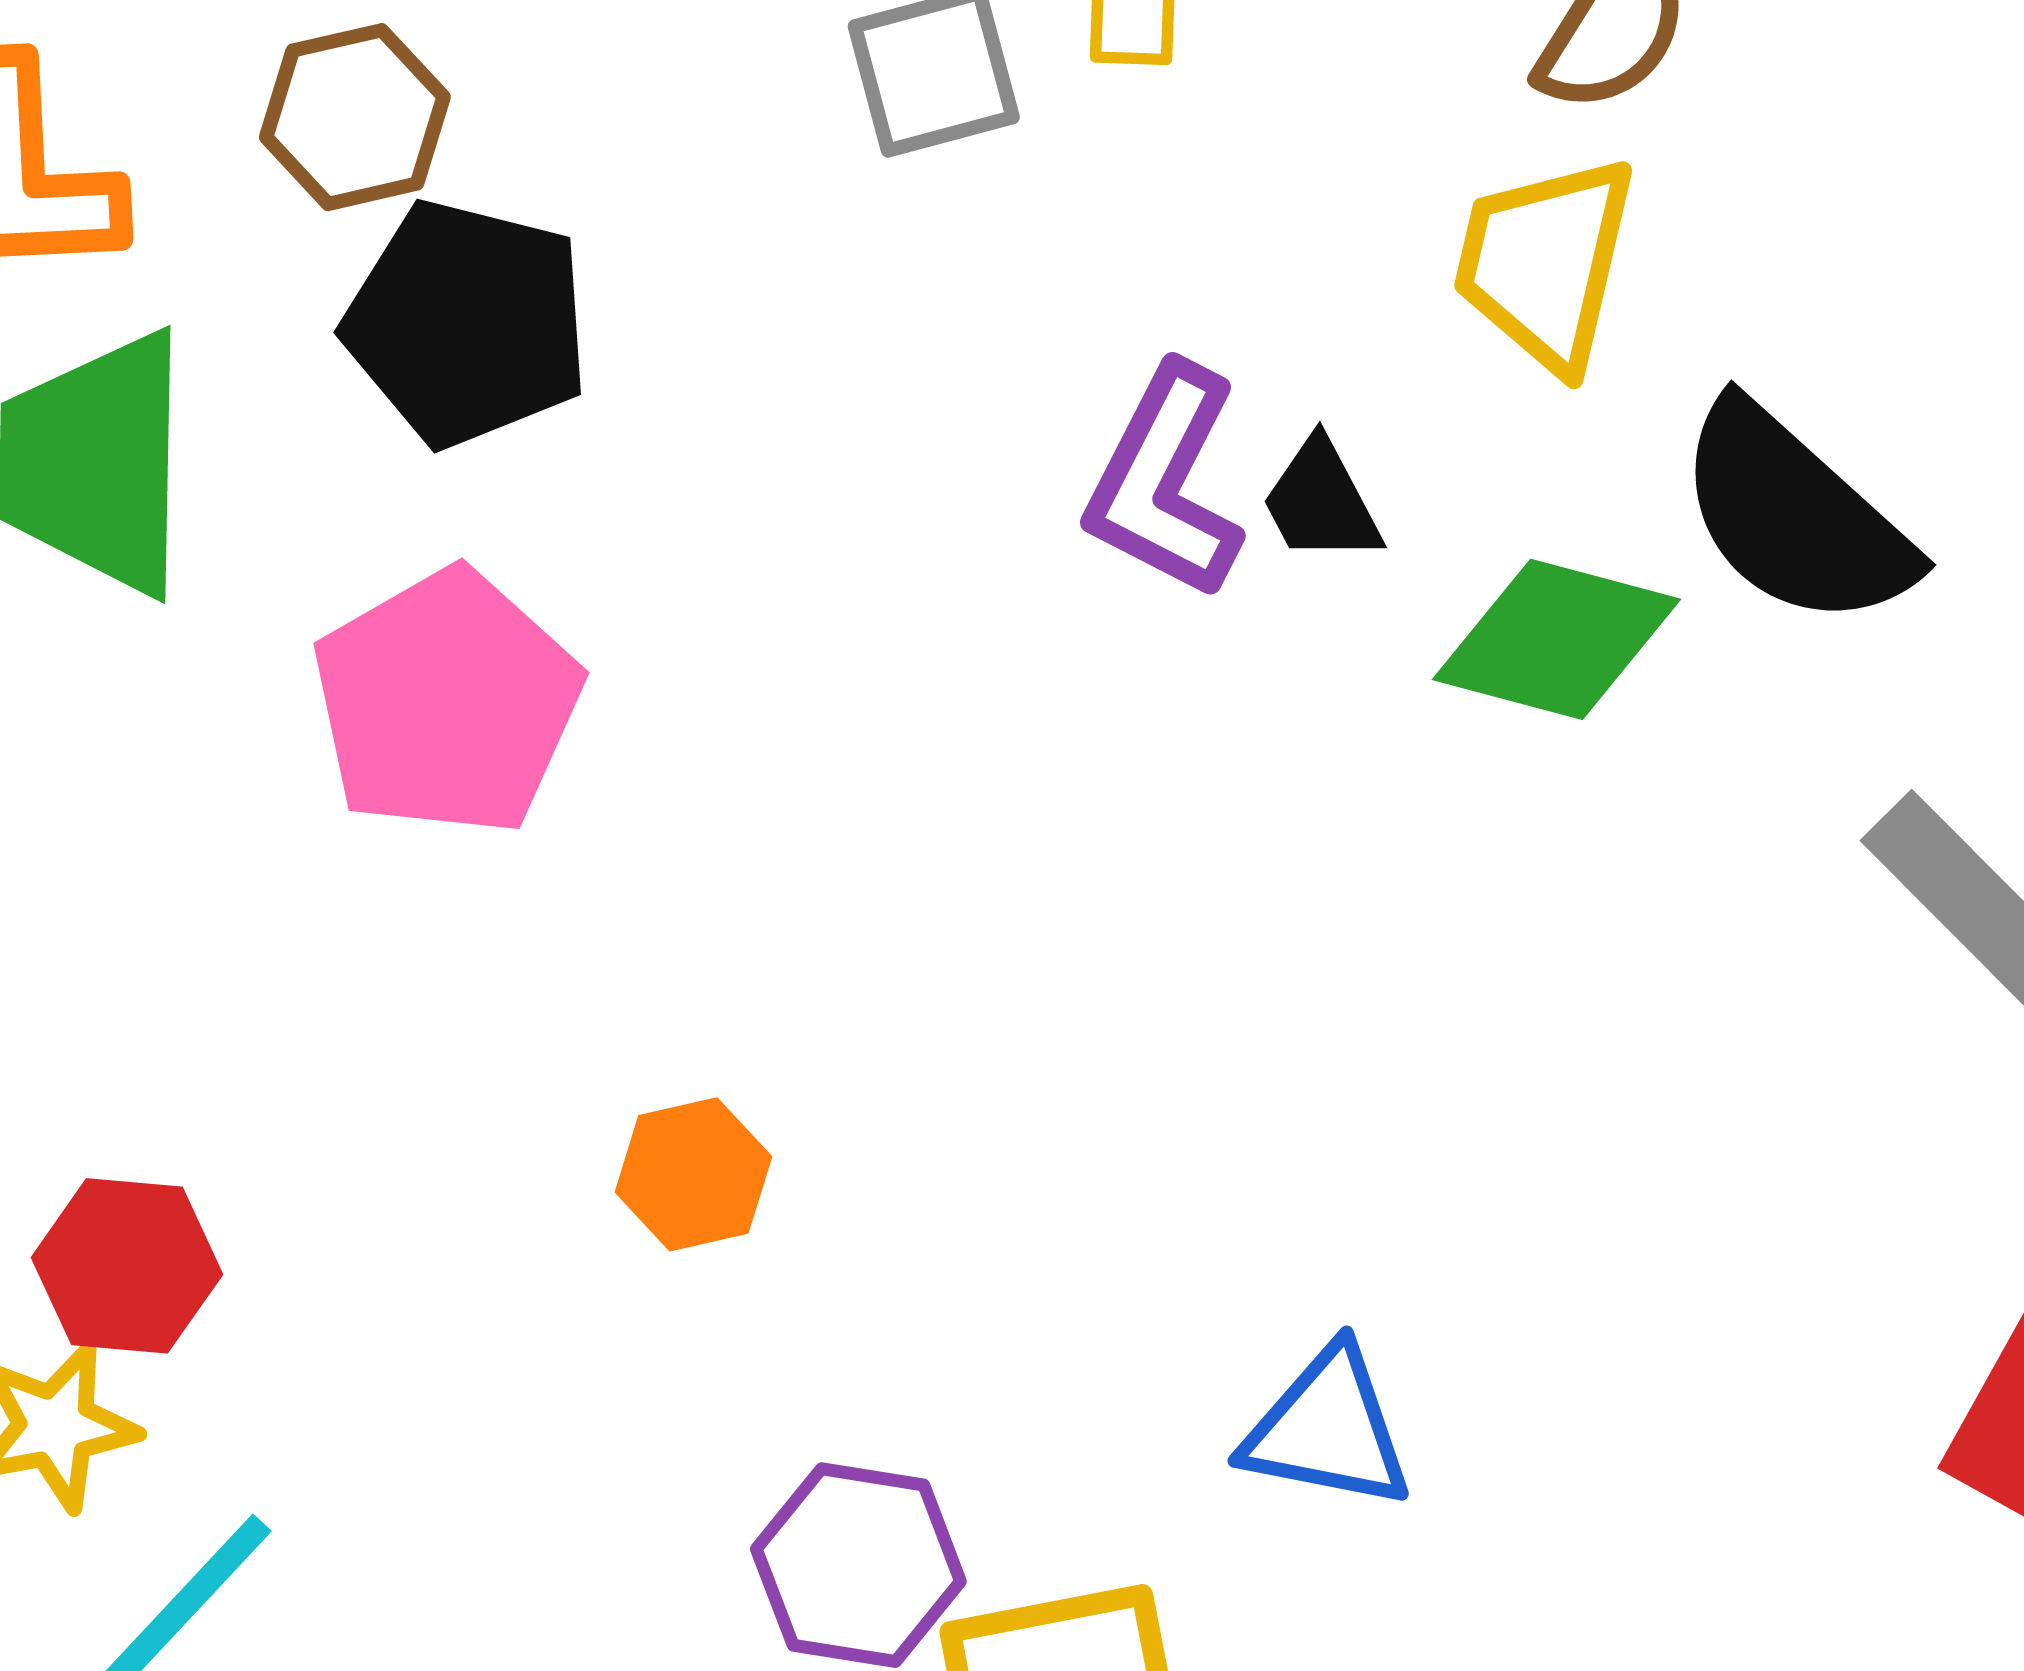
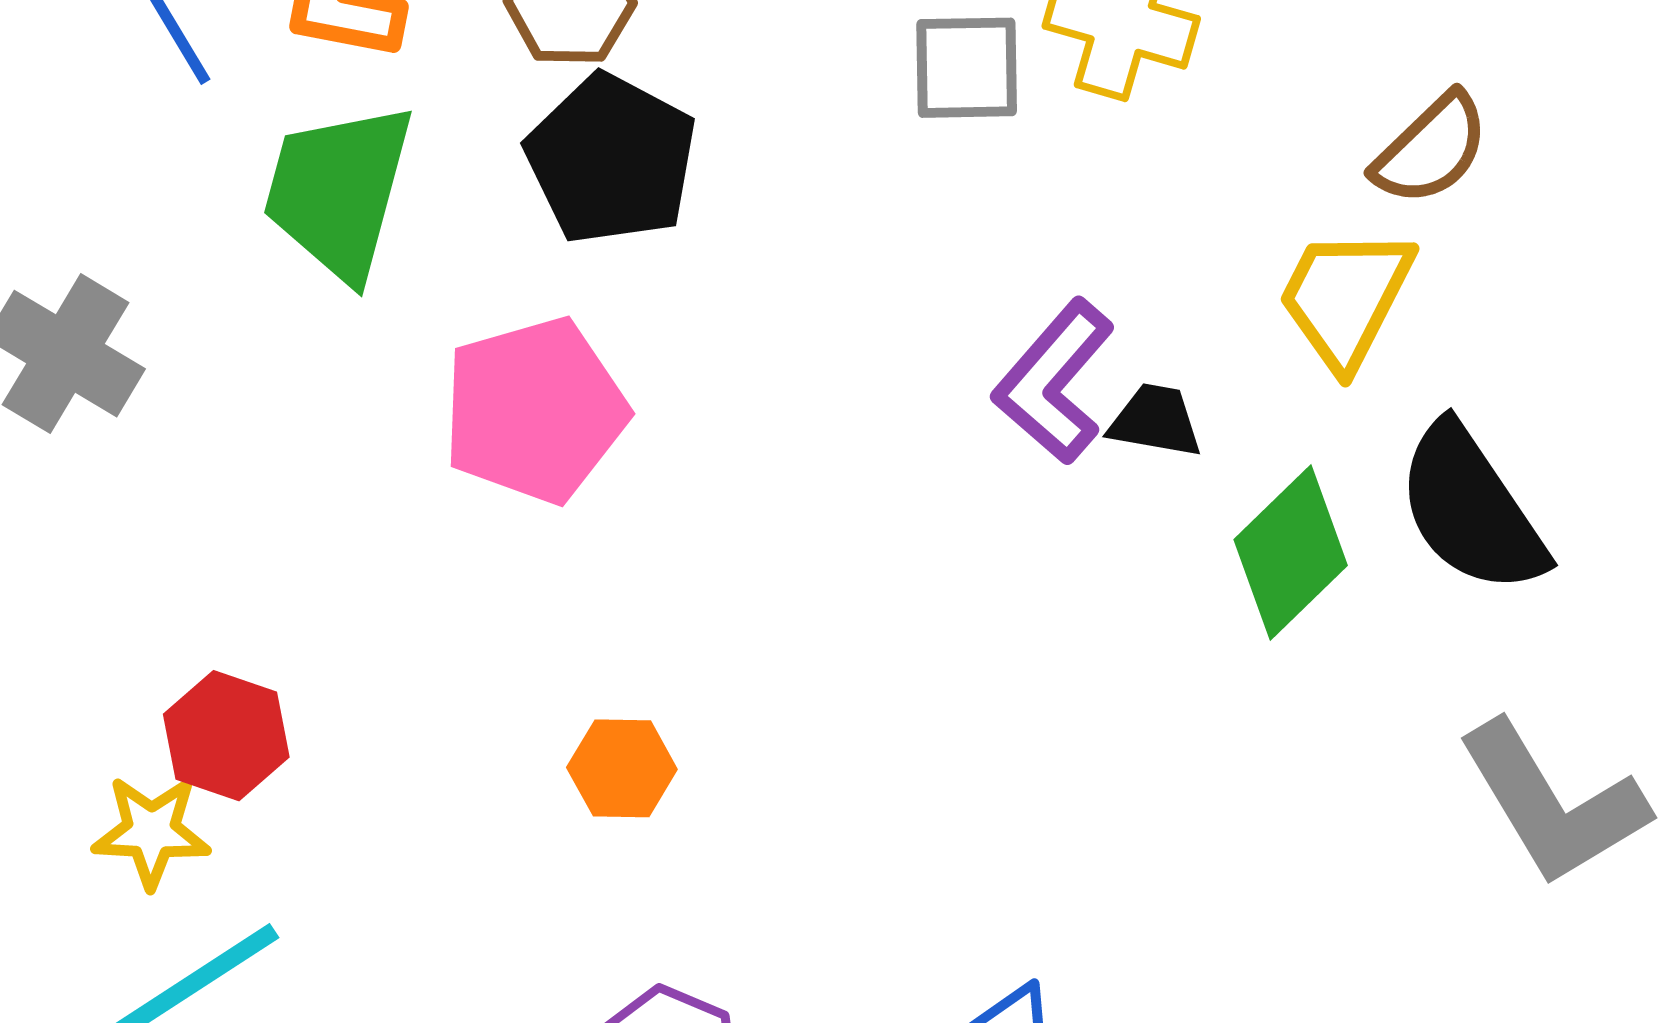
black trapezoid: (1321, 501) -> (1155, 421), turned 114
green diamond: (1557, 639) -> (1291, 552), turned -73

